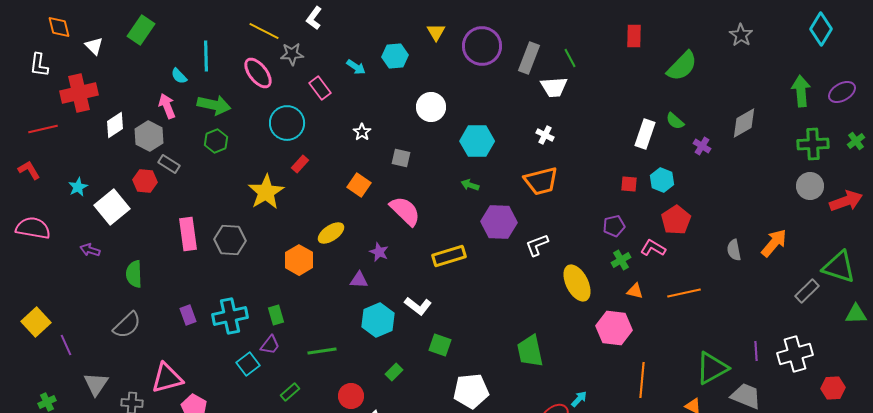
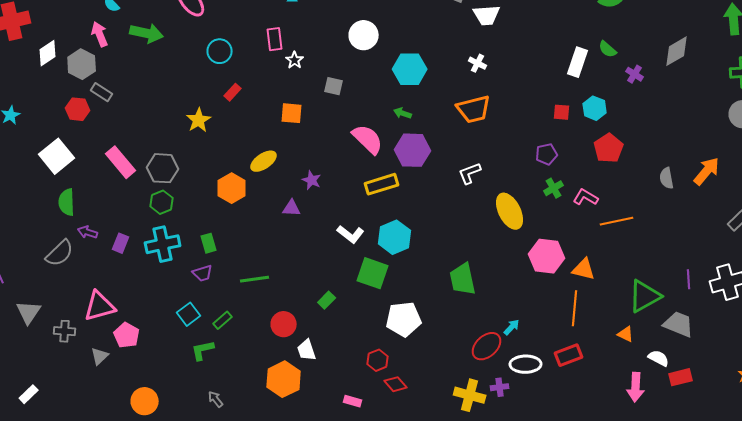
pink rectangle: (320, 88) -> (275, 39), moved, turned 30
cyan circle: (287, 123) -> (220, 51), size x0.7
green hexagon: (216, 141) -> (162, 202), moved
orange square: (359, 185) -> (292, 113), turned -30
yellow star: (266, 192) -> (199, 120), size x0.7
white square: (112, 207) -> (57, 156), moved
pink semicircle: (405, 211) -> (368, 139), moved
purple hexagon: (499, 222) -> (413, 150), moved
pink rectangle: (188, 234) -> (121, 162), turned -32
pink L-shape: (653, 248) -> (586, 197), moved
purple arrow: (90, 250) -> (88, 232), moved
orange triangle: (635, 291) -> (584, 269), moved, size x1.4
purple rectangle: (188, 315) -> (121, 243), turned 42
cyan hexagon: (378, 320) -> (395, 237), moved
purple trapezoid: (270, 345) -> (203, 273), turned 35
green square: (440, 345) -> (373, 273), size x1.4
cyan square: (248, 364) -> (189, 314), moved

